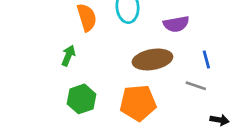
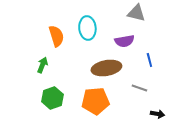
blue line: (206, 59) -> (149, 60), moved

